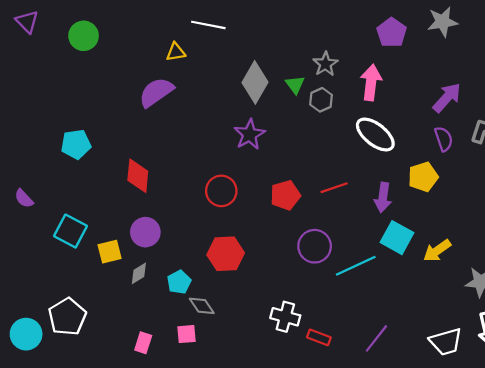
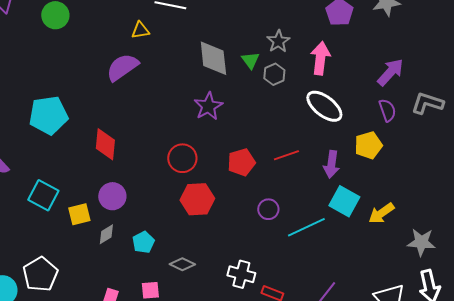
gray diamond: (255, 82) -> (213, 58), turned -36
cyan pentagon: (76, 144) -> (48, 115), size x1.4
purple circle: (315, 246) -> (268, 209), size x0.7
red hexagon: (226, 254) -> (197, 199), moved
gray diamond: (202, 306) -> (182, 264), moved, turned -30

